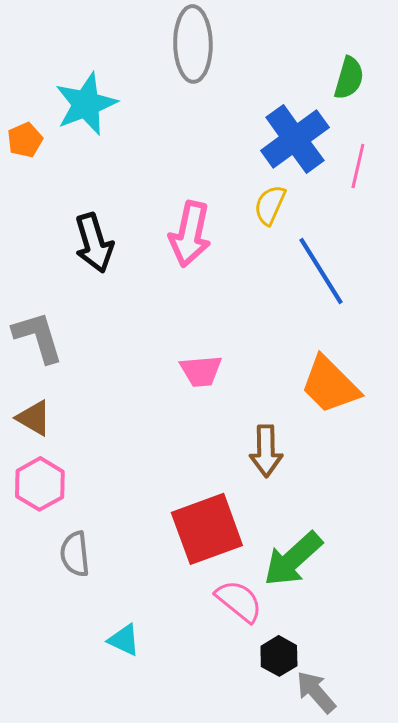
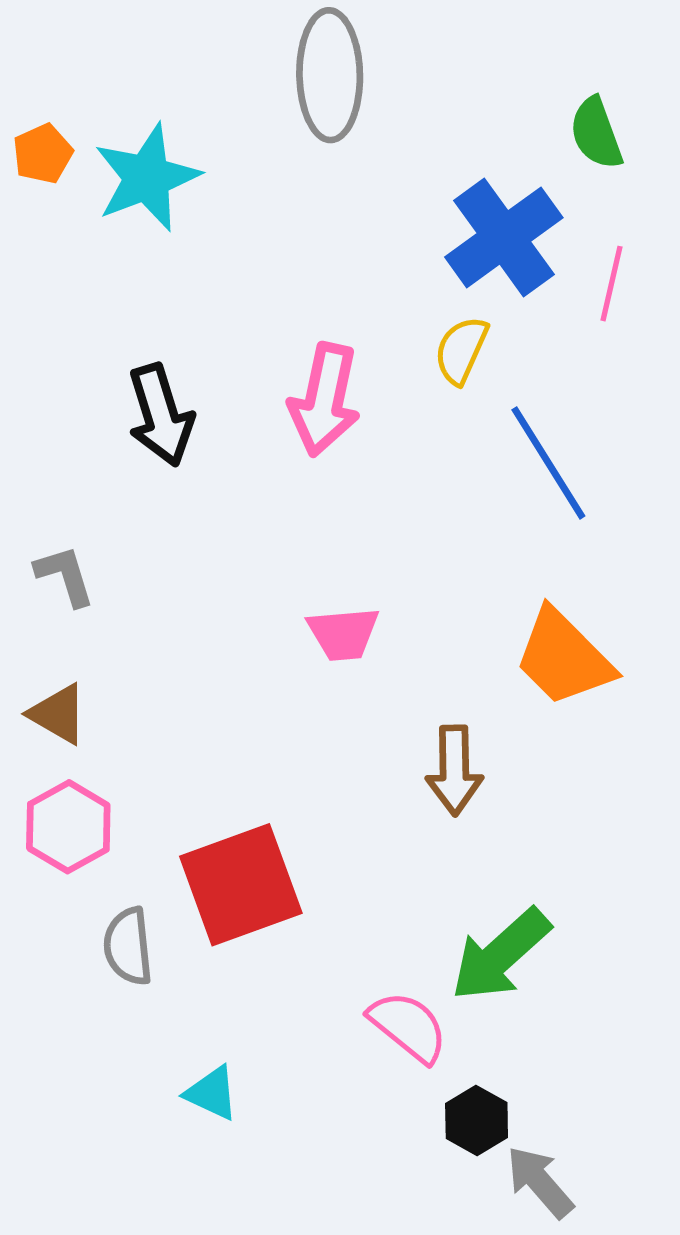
green semicircle: (349, 78) -> (596, 133), turned 144
orange pentagon: (25, 140) -> (43, 154), moved
gray L-shape: (38, 337) -> (65, 576), size x0.7
red square: (207, 529) -> (241, 885), moved

